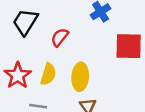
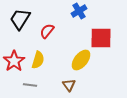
yellow ellipse: (80, 77) -> (81, 60), moved, turned 35

